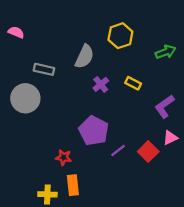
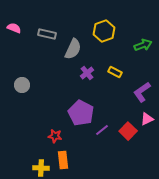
gray rectangle: (44, 69) -> (47, 34), moved
gray circle: (25, 98) -> (22, 85), size x0.6

